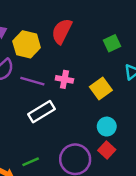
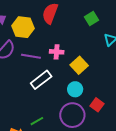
yellow square: (101, 88) -> (79, 65), moved
cyan circle: (107, 127) -> (75, 89), moved

